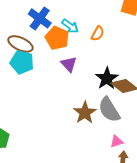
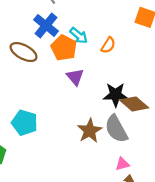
cyan pentagon: (22, 62) -> (25, 123), moved
black star: (107, 78) -> (116, 95), turned 30

